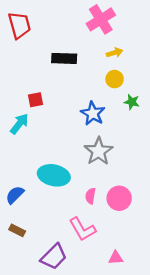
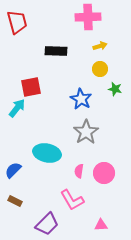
pink cross: (101, 19) -> (88, 17), turned 30
red square: (35, 100) -> (31, 87), size x1.5

